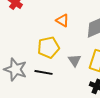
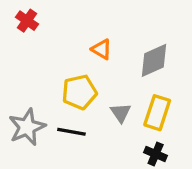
gray star: (15, 69) -> (27, 127), turned 30

